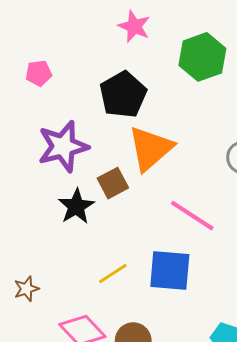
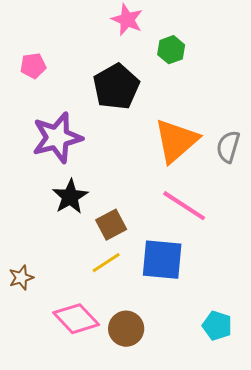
green hexagon: (202, 57) -> (171, 50), moved, size x0.6
orange triangle: (151, 148) -> (176, 141), moved
brown square: (113, 183) -> (111, 225), moved

